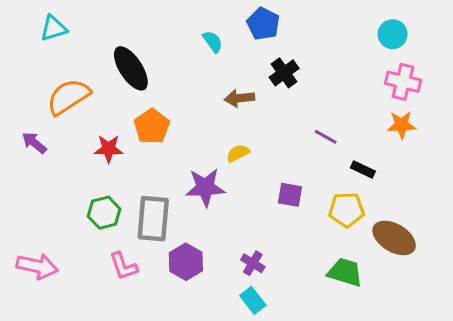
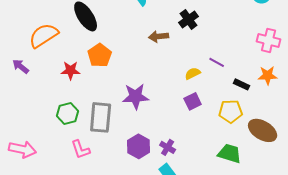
pink cross: (403, 82) -> (269, 40), moved
orange star: (402, 125) -> (268, 75), moved
yellow semicircle: (238, 153) -> (193, 73), moved
purple square: (290, 195) -> (193, 101), turned -36
purple hexagon: (186, 262) -> (139, 146), moved

